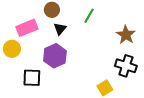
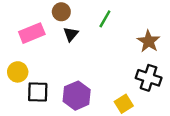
yellow circle: (12, 49) -> (18, 72), moved
purple hexagon: (55, 56) -> (77, 96), moved

